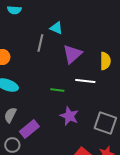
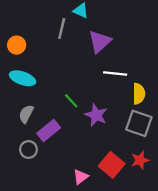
yellow semicircle: (105, 61) -> (139, 94), moved
green line: (57, 90) -> (71, 101), moved, turned 40

